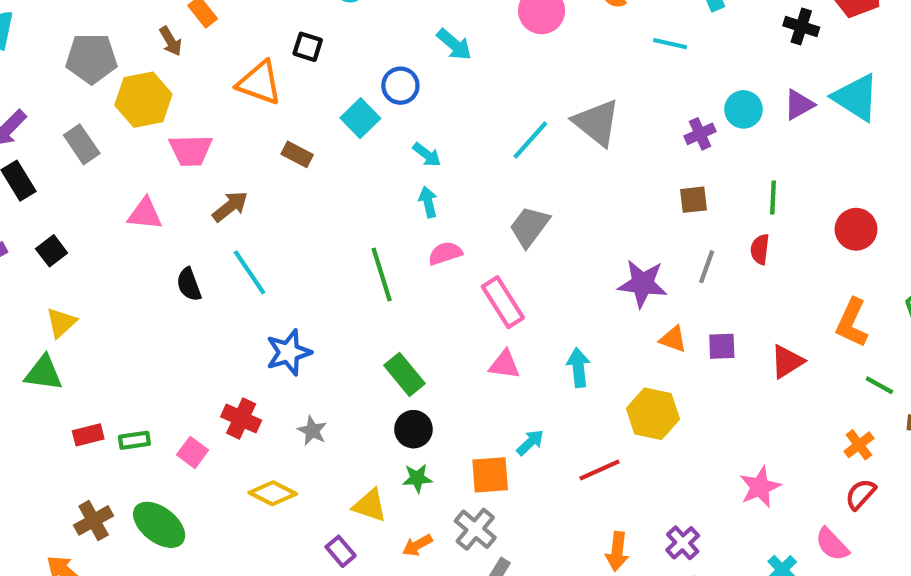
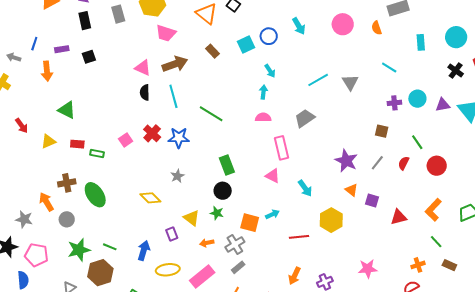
cyan line: (670, 44) -> (389, 68), moved
gray triangle: (597, 123) -> (350, 82), size x0.7
green line: (773, 197) -> (417, 142), turned -56
brown arrow: (230, 206) -> (175, 64), size x1.4
pink triangle: (145, 214) -> (143, 68), moved
red circle: (856, 229) -> (437, 166), moved
green line: (382, 275) -> (211, 114), moved, turned -60
yellow triangle: (61, 323) -> (48, 141), moved
cyan arrow: (578, 368) -> (305, 188), turned 132
red cross: (241, 419) -> (152, 133), moved
pink square: (193, 452) -> (126, 140), moved

